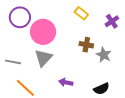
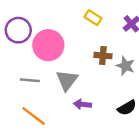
gray triangle: (43, 58) -> (67, 80), moved
gray line: (13, 62) -> (30, 80), moved

